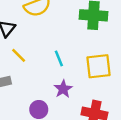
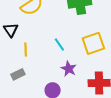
yellow line: (19, 55) -> (26, 50), turned 56

